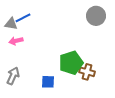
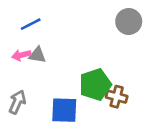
gray triangle: (11, 24) -> (37, 55), moved
blue square: (48, 82) -> (64, 110), size x1.5

